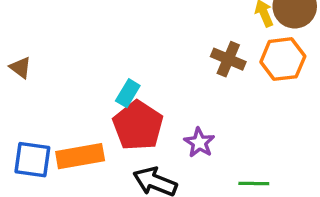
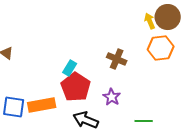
brown cross: (228, 59) -> (117, 59), moved

